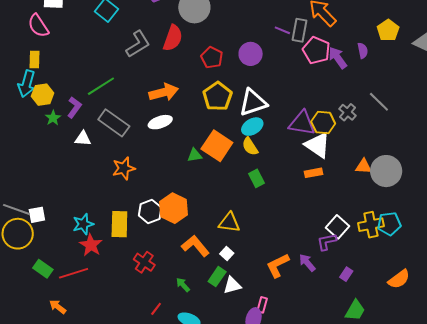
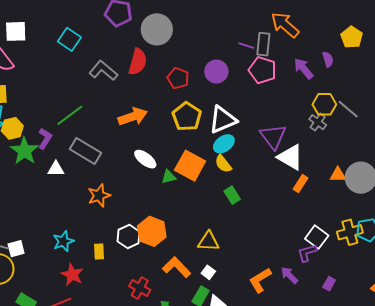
gray L-shape: (138, 44) -> (103, 71), turned -104
pink pentagon: (316, 50) -> (262, 70), moved
green star: (53, 118) -> (24, 151), size x1.8
white ellipse: (160, 122) -> (145, 159), moved, turned 60
purple triangle: (302, 123) -> (273, 137), turned 48
yellow hexagon: (323, 123) -> (324, 104), moved
orange rectangle: (313, 173) -> (301, 184), moved, turned -42
cyan star: (83, 224) -> (63, 241), moved
yellow rectangle: (119, 224) -> (99, 252), size x0.6
red cross: (144, 262) -> (140, 288), moved

